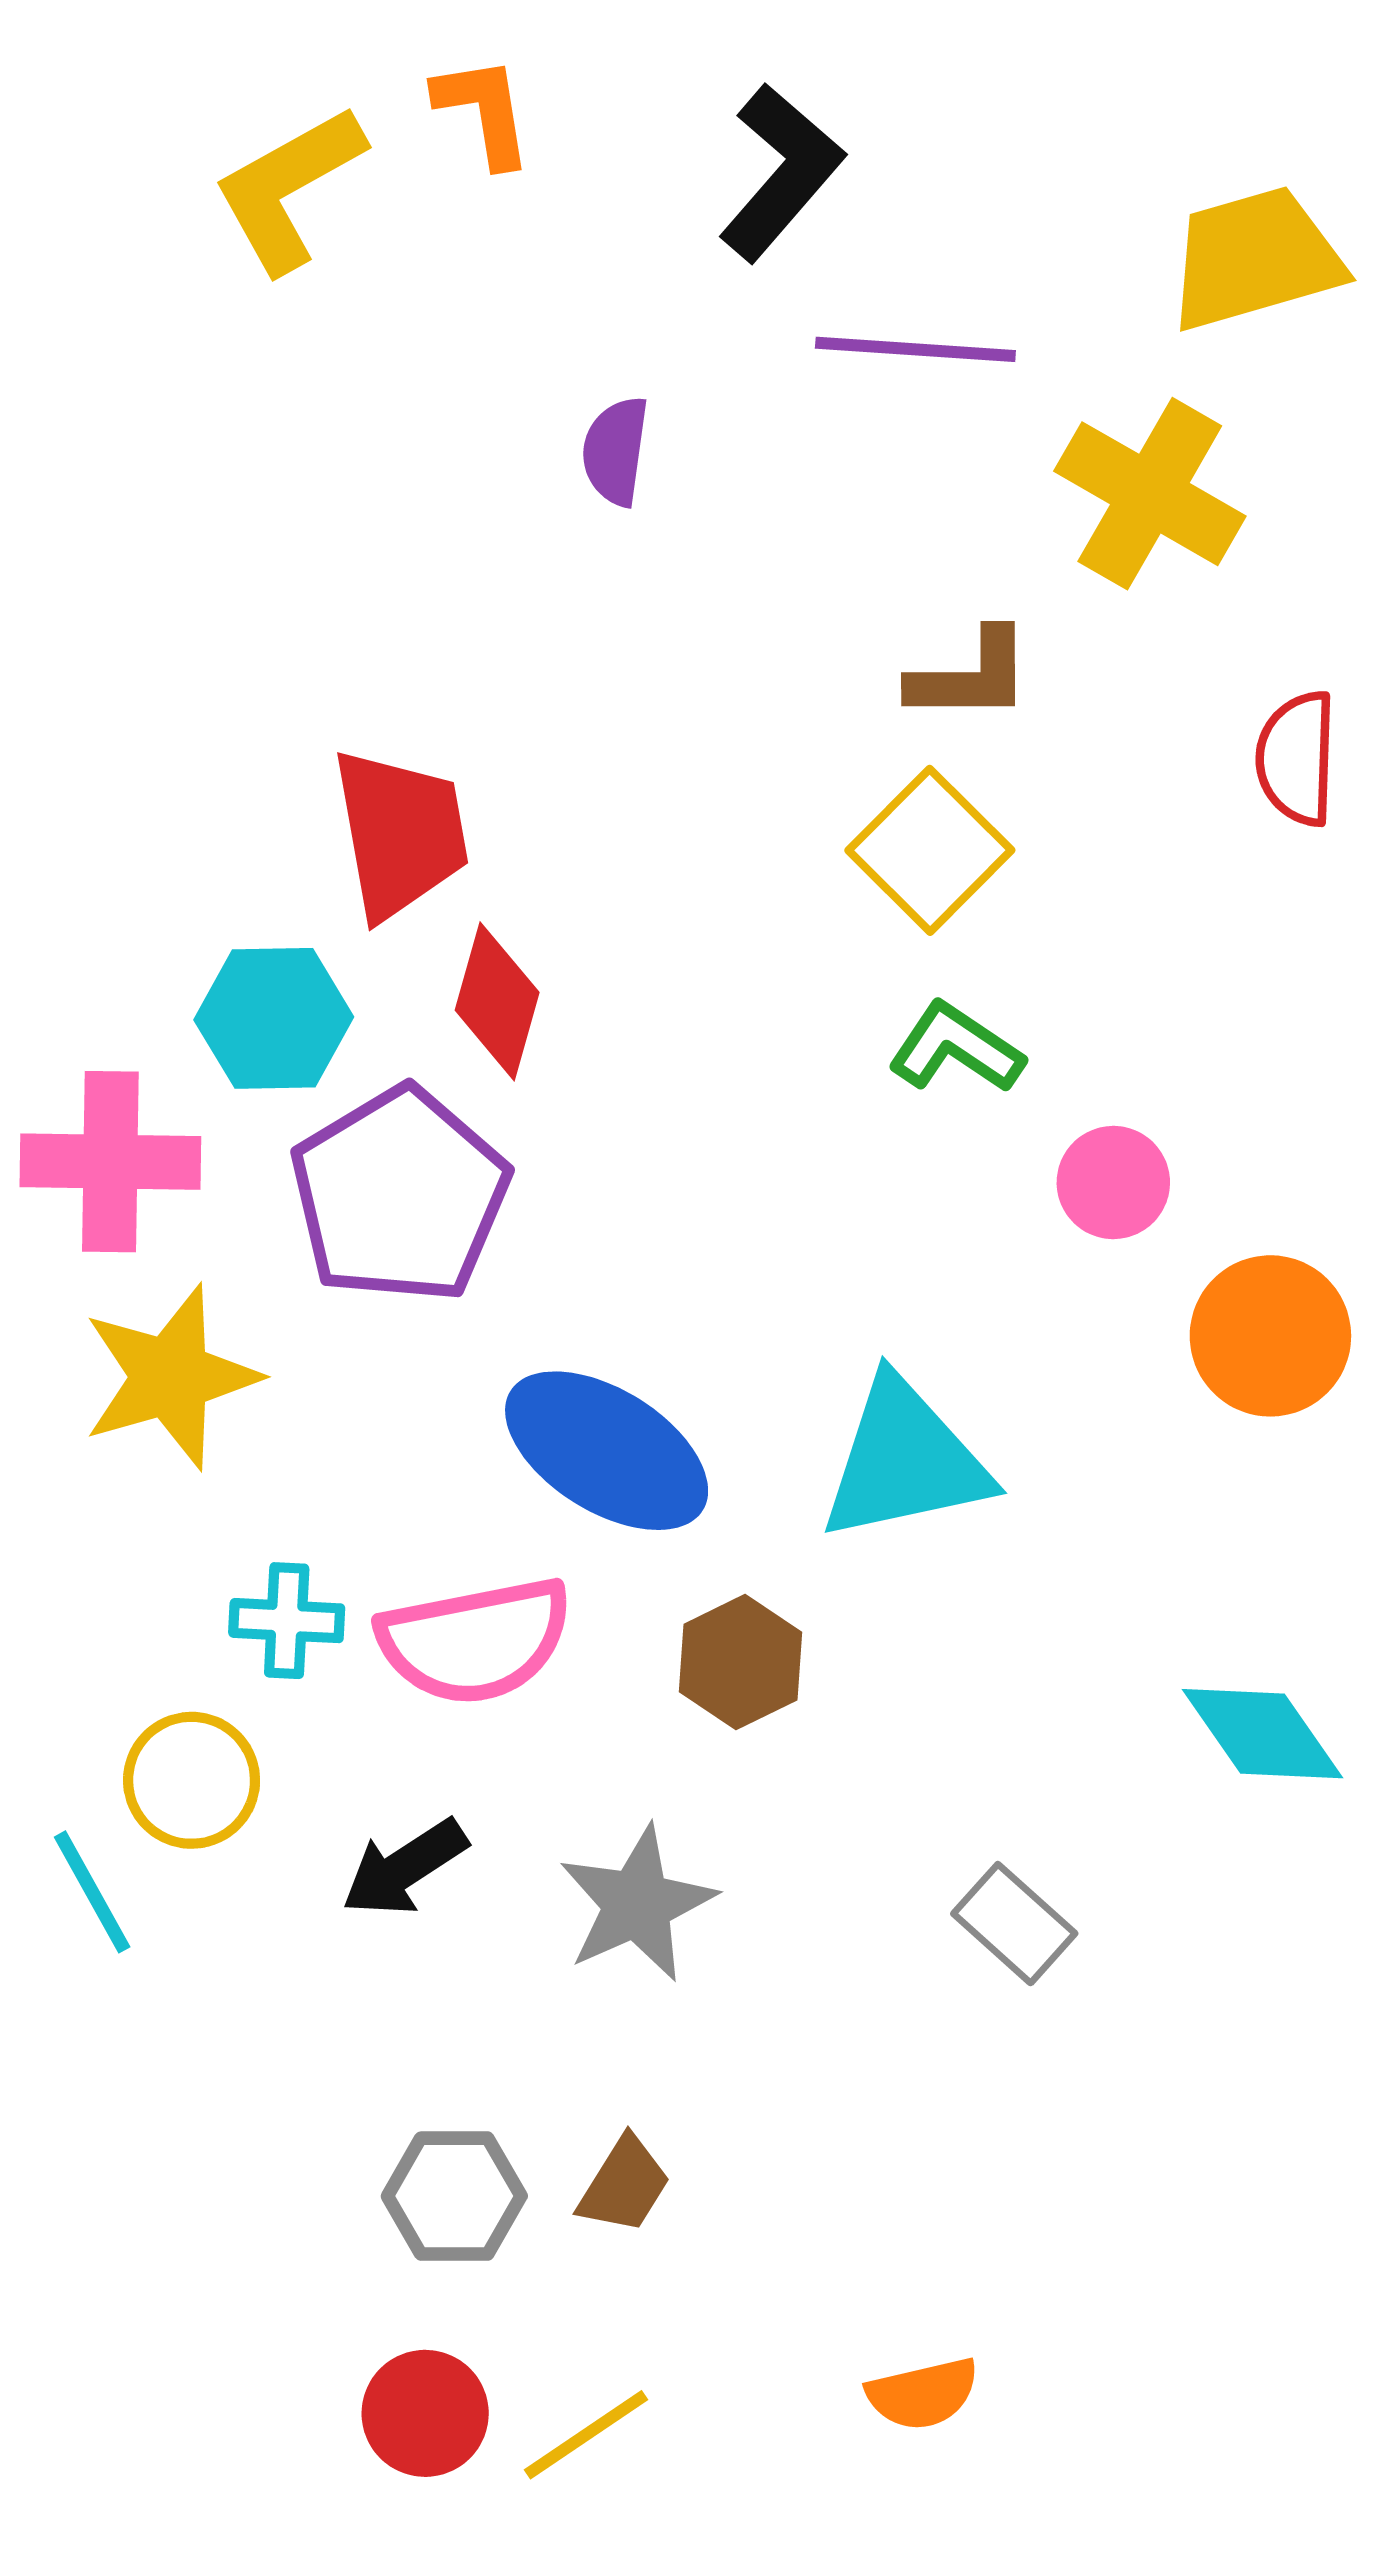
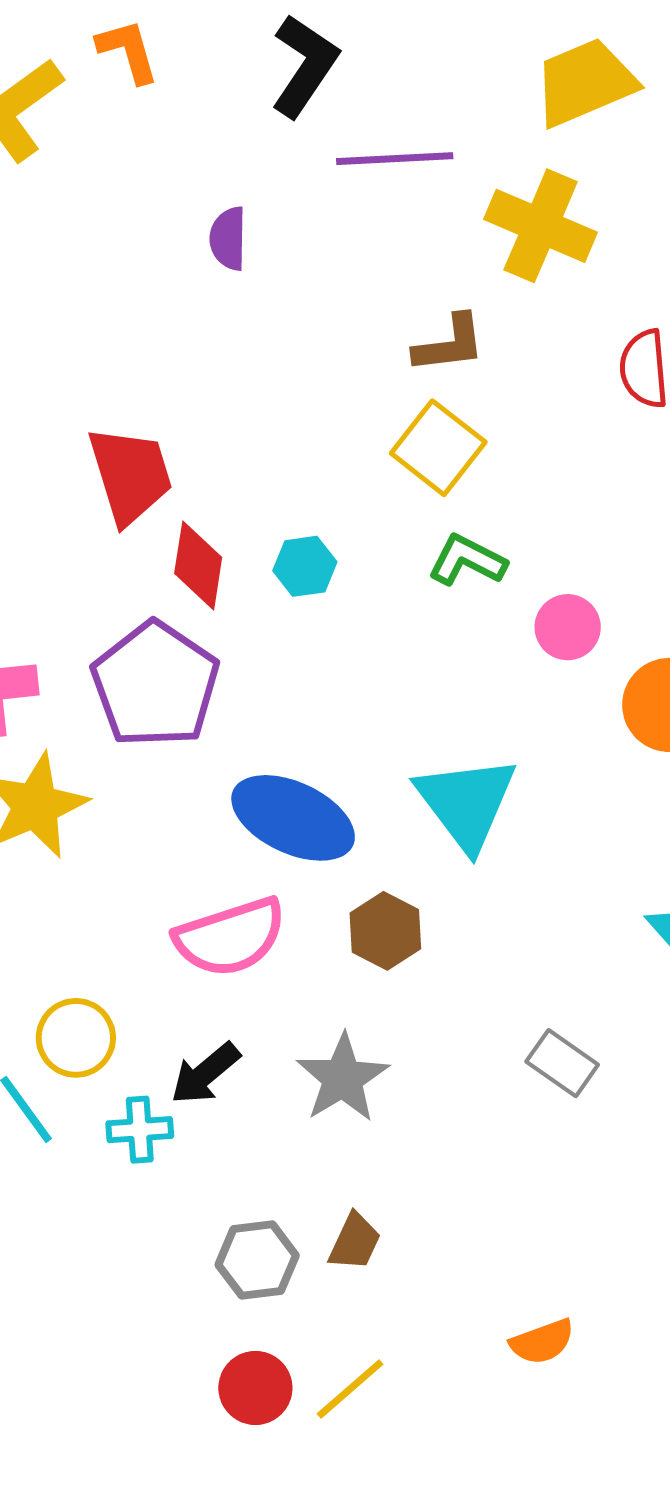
cyan hexagon: (274, 1018) -> (305, 566), moved, size x0.7
cyan triangle: (905, 1461) -> (466, 803), turned -48
cyan cross: (287, 1621) -> (140, 1130), moved

